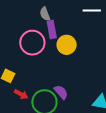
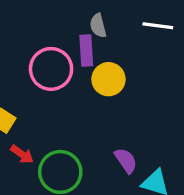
gray semicircle: (45, 14) -> (98, 26), moved
purple semicircle: (61, 92) -> (126, 160), moved

